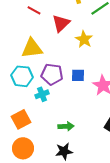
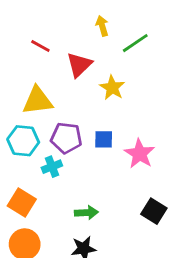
orange square: (21, 119) -> (22, 203), turned -30

